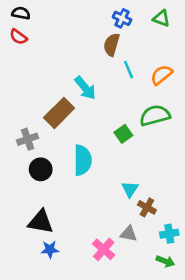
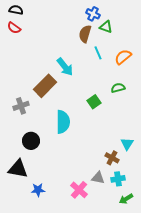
green triangle: (161, 18) -> (106, 27), moved
green semicircle: (155, 116) -> (118, 88), size x0.6
black circle: (41, 169) -> (31, 141), moved
cyan triangle: (130, 189) -> (127, 144), moved
black triangle: (41, 222) -> (18, 169), moved
cyan cross: (169, 234) -> (118, 179), moved
green arrow: (165, 261) -> (126, 199), turned 128

